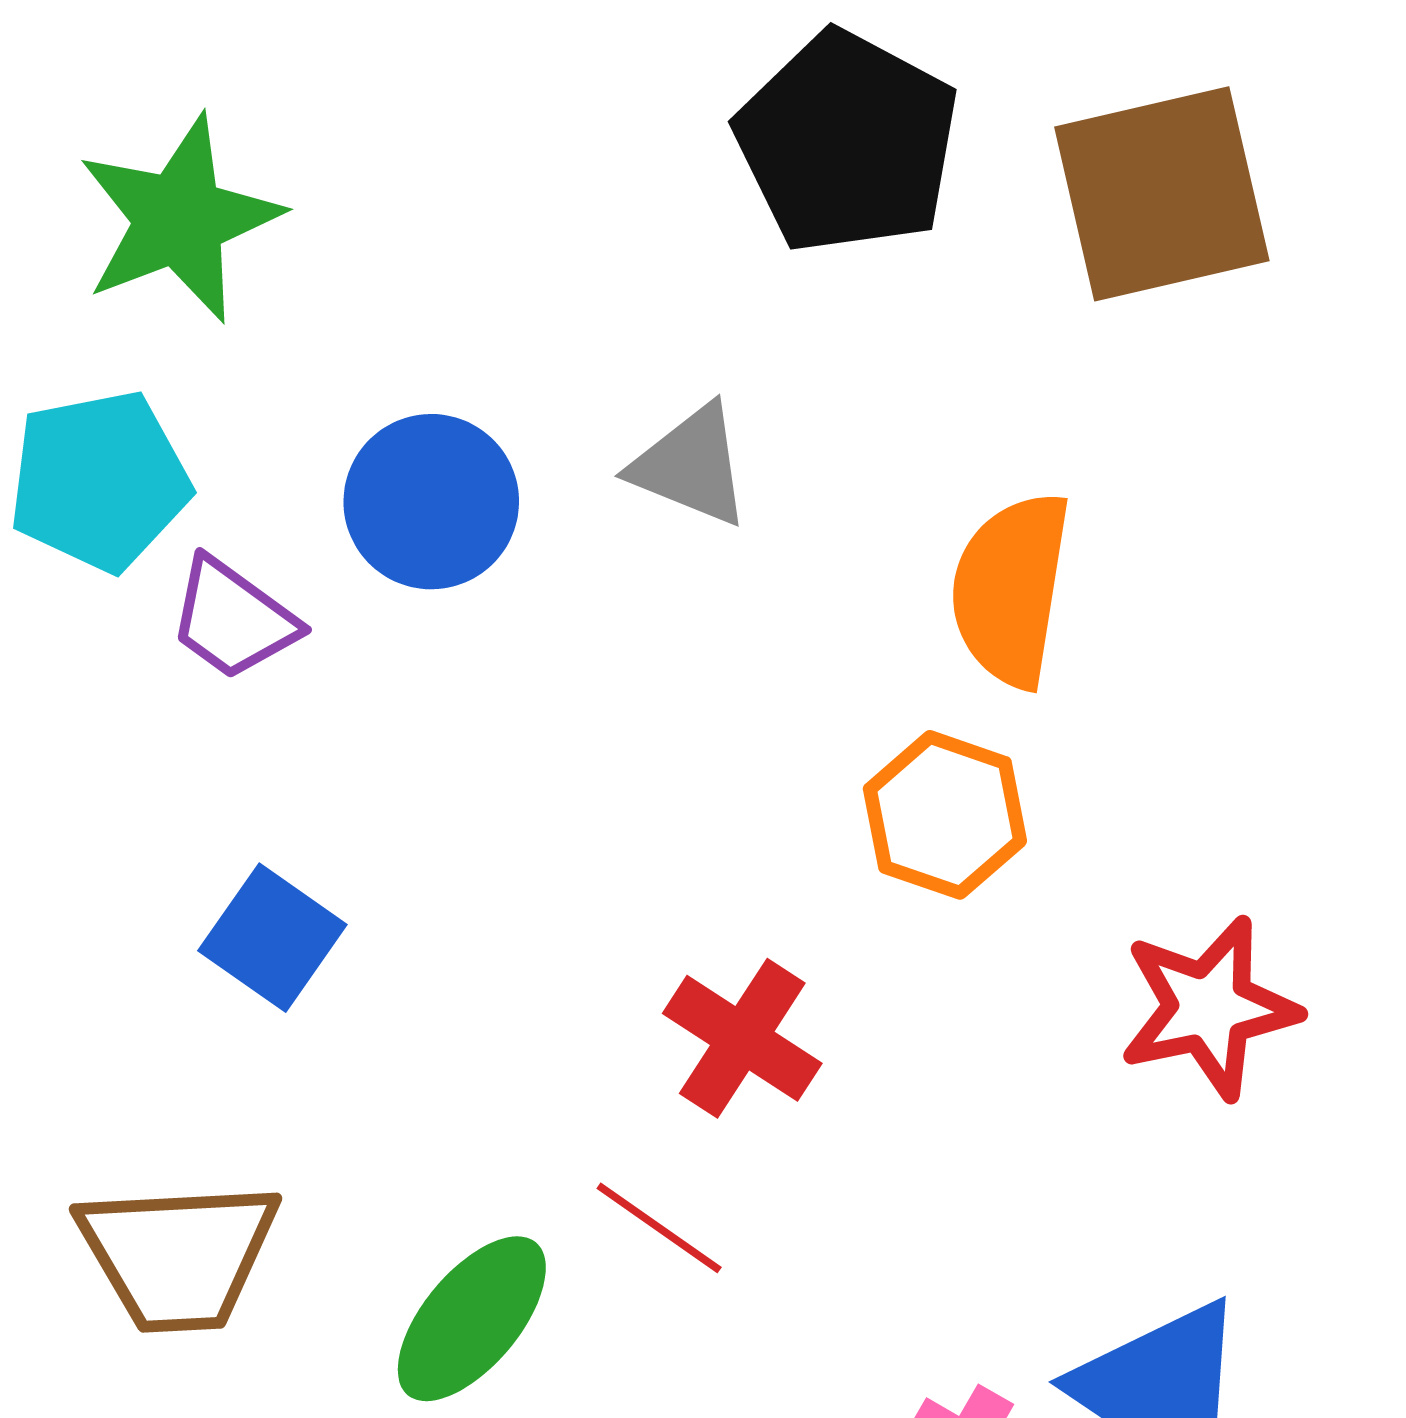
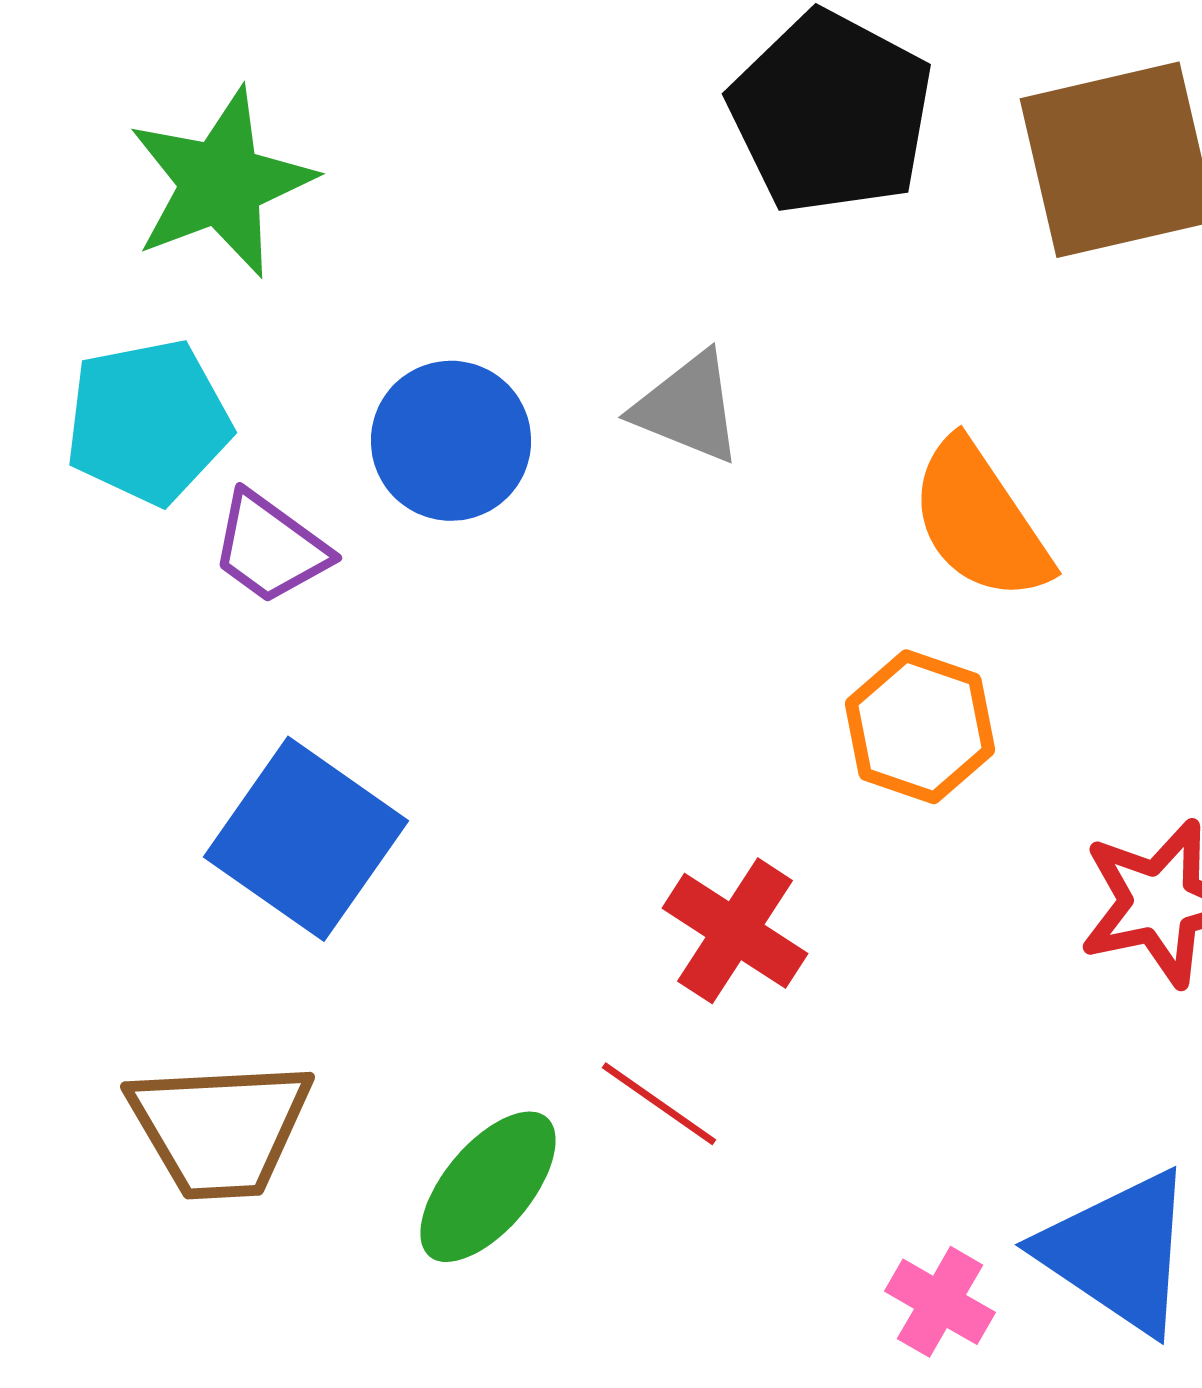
orange semicircle: (1011, 589) -> (980, 521), turned -43
blue square: (272, 938) -> (306, 839), size x1.5

